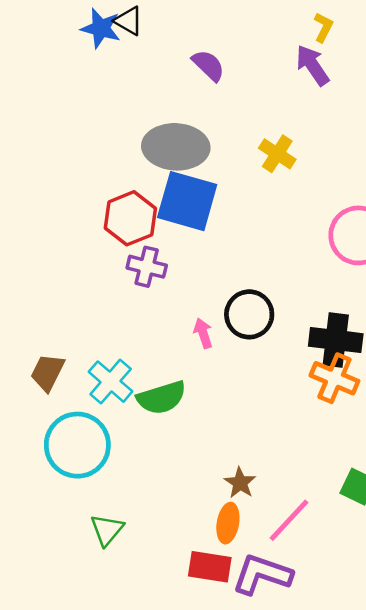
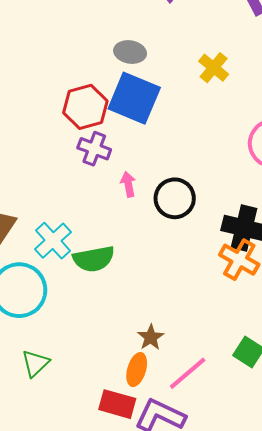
gray ellipse: (176, 147) -> (130, 52), size x0.6
pink arrow: (203, 333) -> (128, 184), moved

